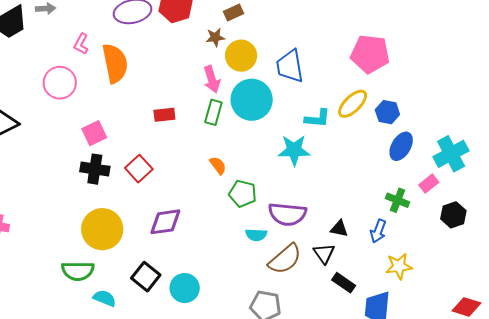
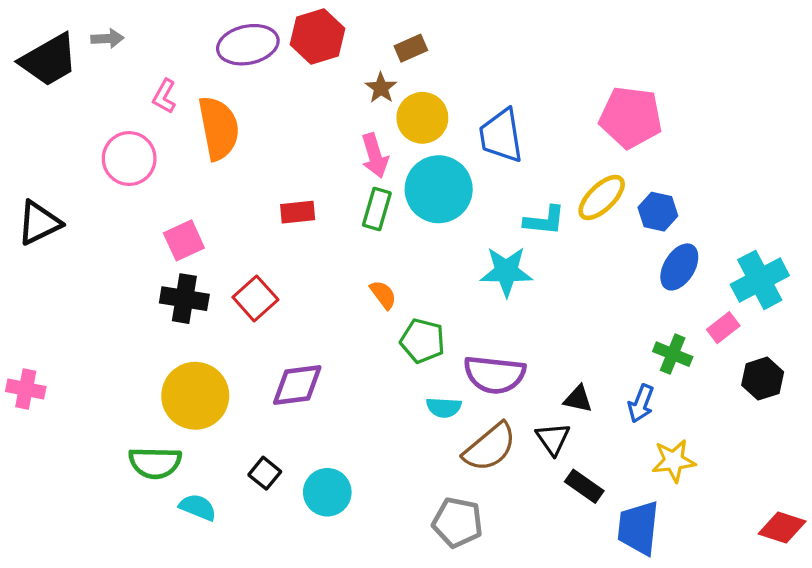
brown star: (215, 37) -> (381, 88), turned -30
black square: (146, 277) -> (265, 473), size x0.7

